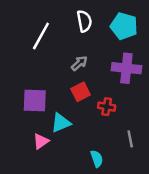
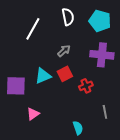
purple square: (35, 100) -> (16, 86), moved
red cross: (107, 107) -> (86, 86), turned -32
cyan triangle: (61, 123) -> (43, 76), moved

